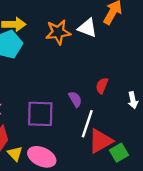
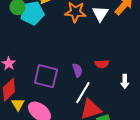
white triangle: (87, 28) -> (100, 14), turned 30
red semicircle: (102, 86) -> (102, 64), turned -128

